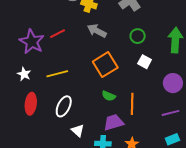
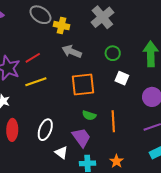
orange square: (105, 65) -> (83, 84), turned 30
yellow line: (57, 74) -> (36, 82), moved
purple trapezoid: (114, 122) -> (81, 137), moved, turned 75

